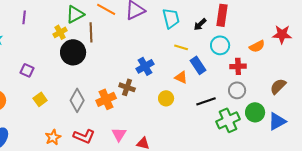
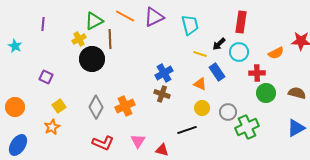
black arrow: (200, 24) -> (219, 44), moved
brown semicircle: (278, 86) -> (297, 93), turned 60
brown cross: (127, 87) -> (162, 94), moved
gray circle: (237, 90) -> (228, 112), moved
yellow circle: (166, 98) -> (202, 108), moved
black line: (206, 101) -> (187, 130), moved
green circle: (255, 112) -> (266, 93), moved
orange star: (53, 137) -> (52, 127), moved

